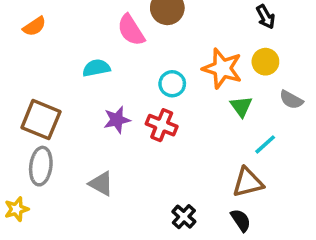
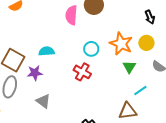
pink semicircle: (131, 30) -> (71, 15), turned 30
cyan semicircle: (96, 68) -> (47, 51), moved
purple star: (117, 120) -> (35, 73), moved

